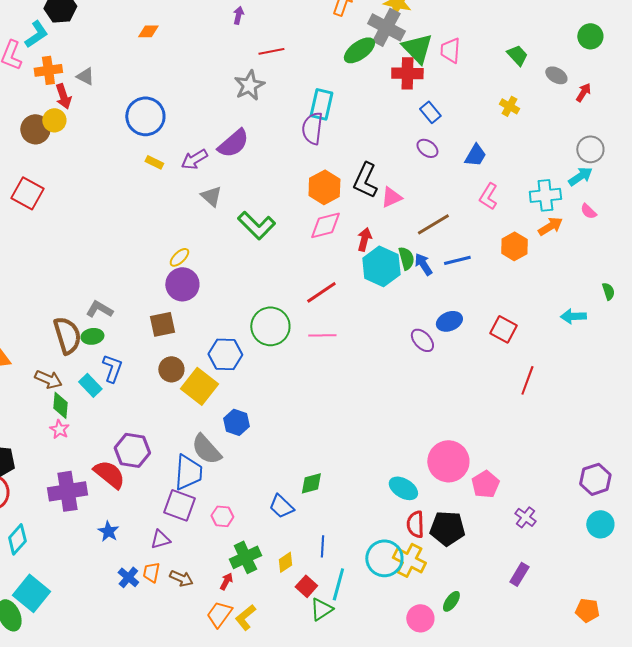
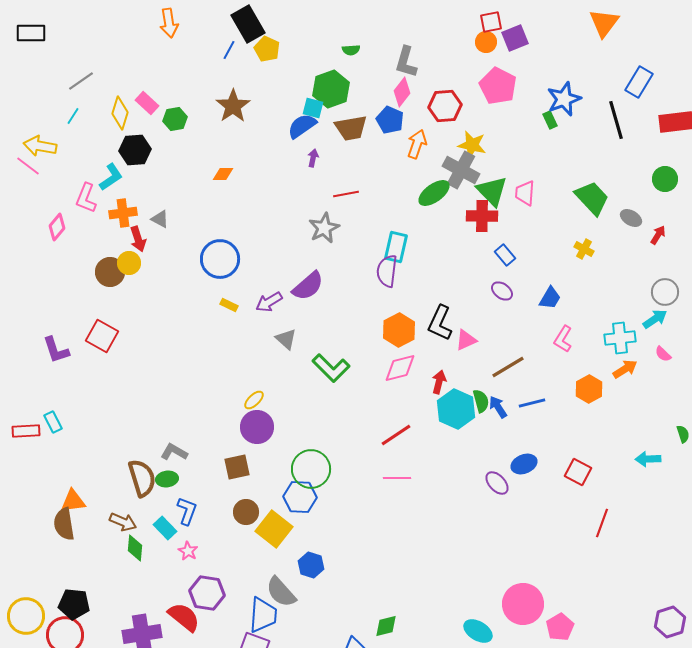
green trapezoid: (517, 55) -> (592, 198), size x1.6
green circle: (270, 326) -> (311, 469), moved
pink star: (59, 429) -> (188, 551), moved

